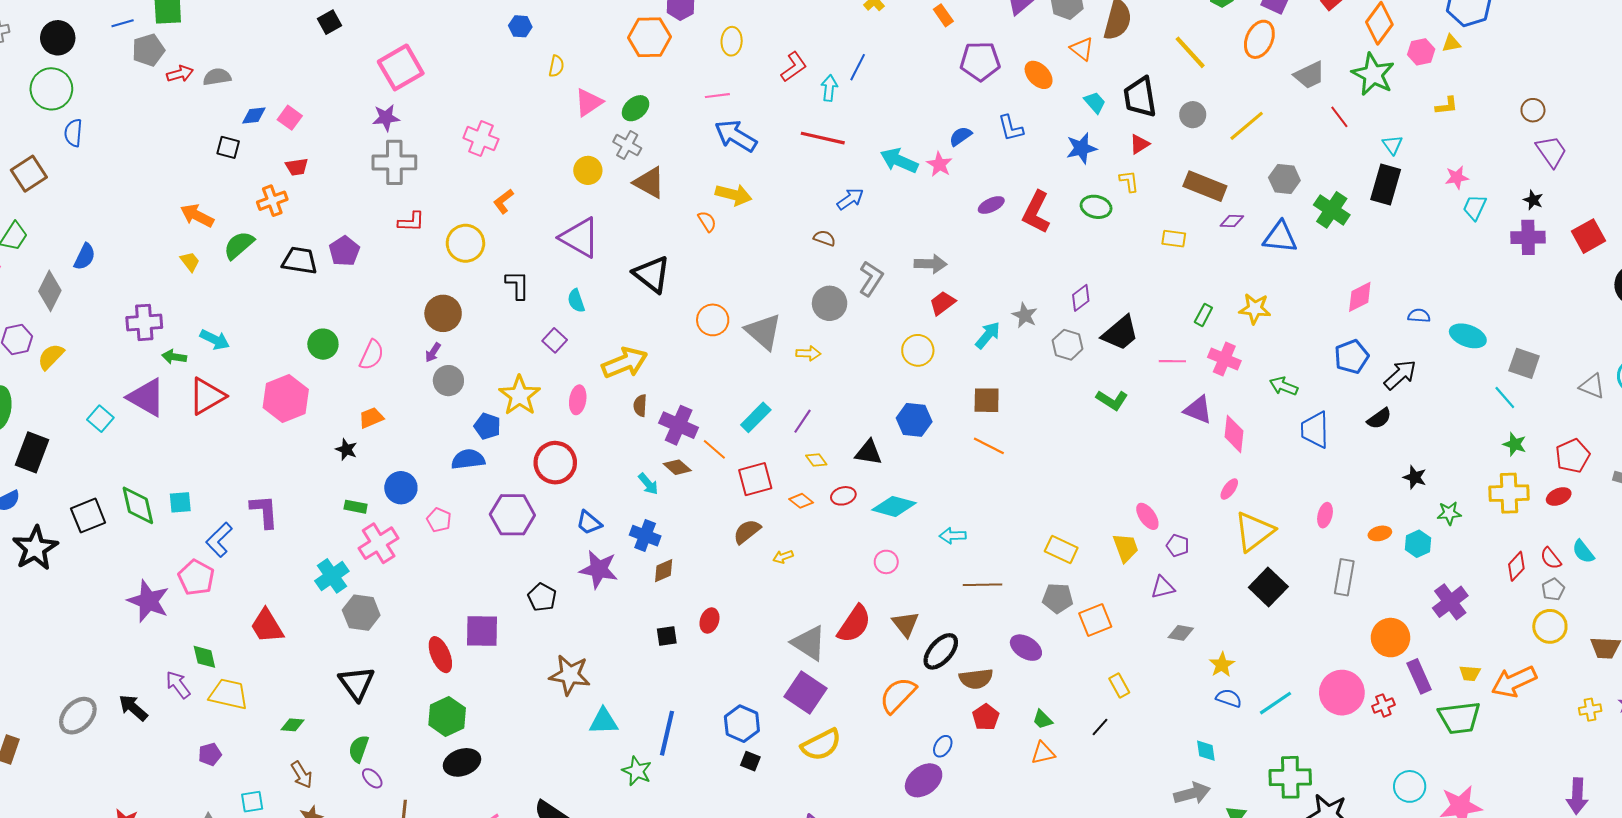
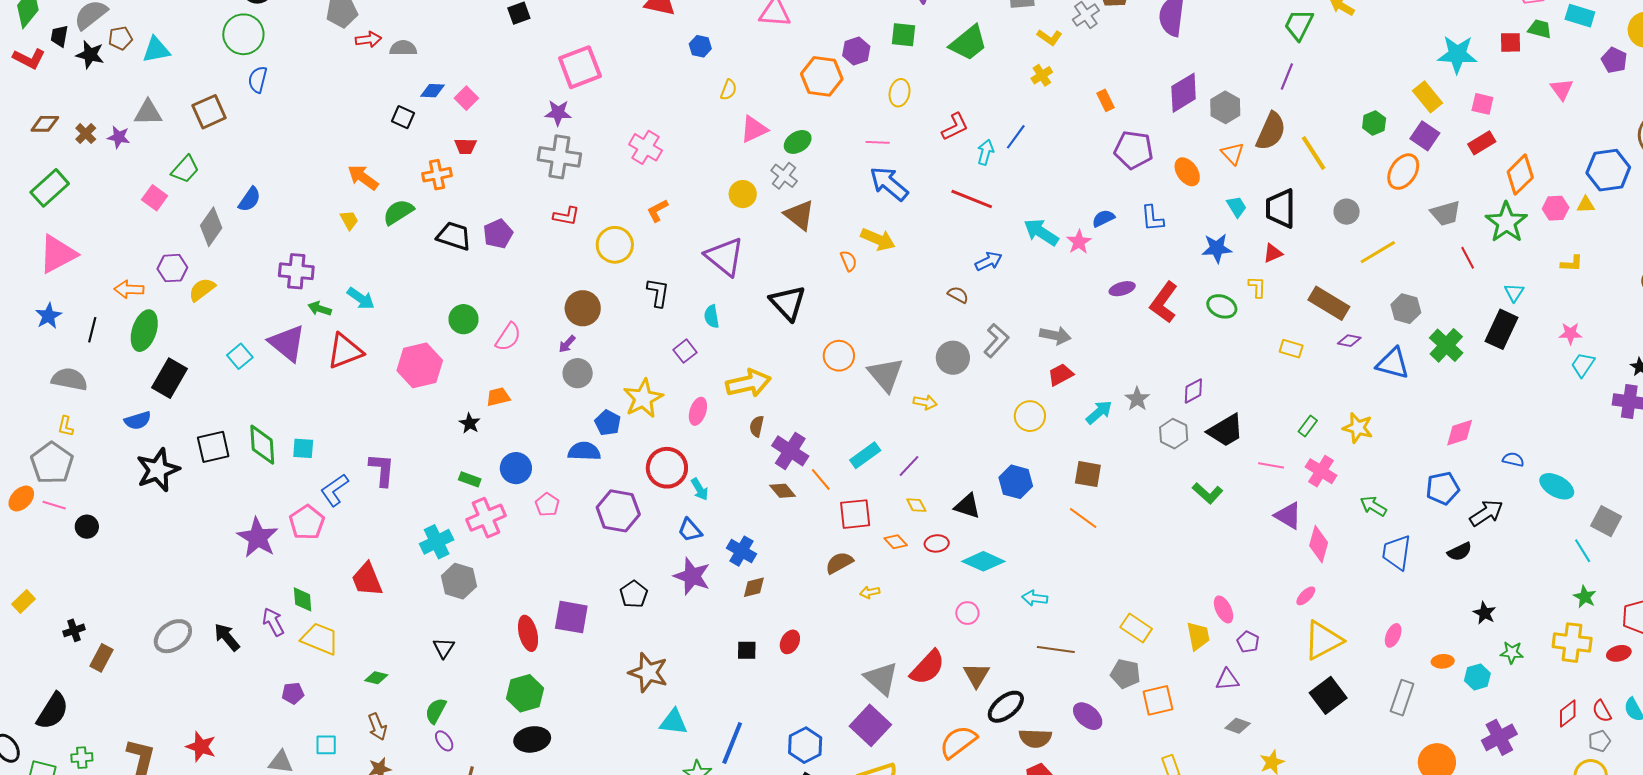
yellow line: (1190, 52) -> (1314, 153), moved
gray circle: (1193, 115) -> (1347, 212), moved
cyan arrow: (648, 484) -> (700, 489), moved
black triangle: (357, 683) -> (444, 648), size x0.6

